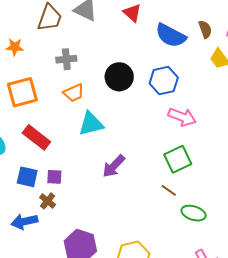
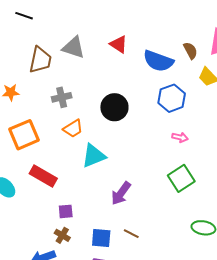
blue hexagon: (164, 81) -> (172, 98), moved
pink arrow: (182, 117) -> (180, 137), size x0.6
blue square: (27, 177) -> (101, 238), moved
brown line: (169, 190) -> (131, 234), moved

